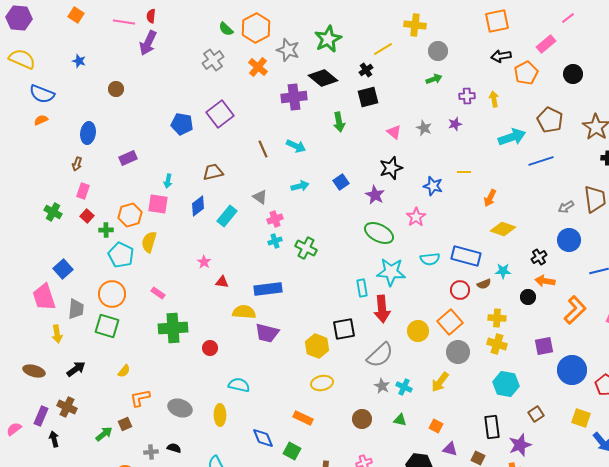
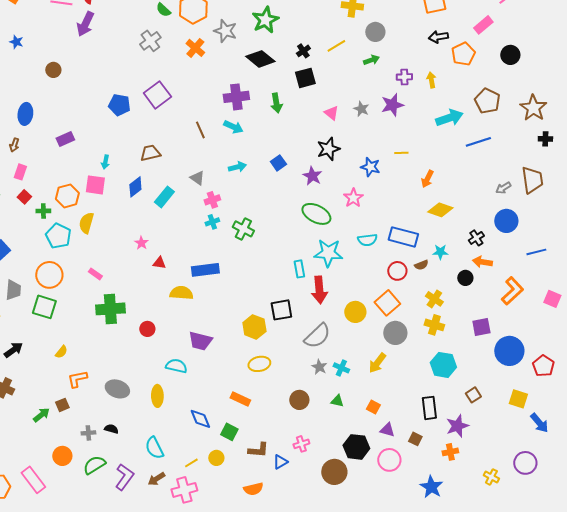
yellow line: (383, 49) -> (336, 46), moved
purple cross: (294, 97) -> (236, 97), moved
purple star: (455, 124) -> (392, 105), size x1.6
yellow cross: (497, 318) -> (434, 299), turned 30
purple trapezoid: (267, 333) -> (200, 341), moved

